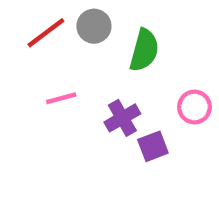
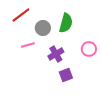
gray circle: (94, 26) -> (43, 28), moved
purple square: (153, 146) -> (66, 75), moved

